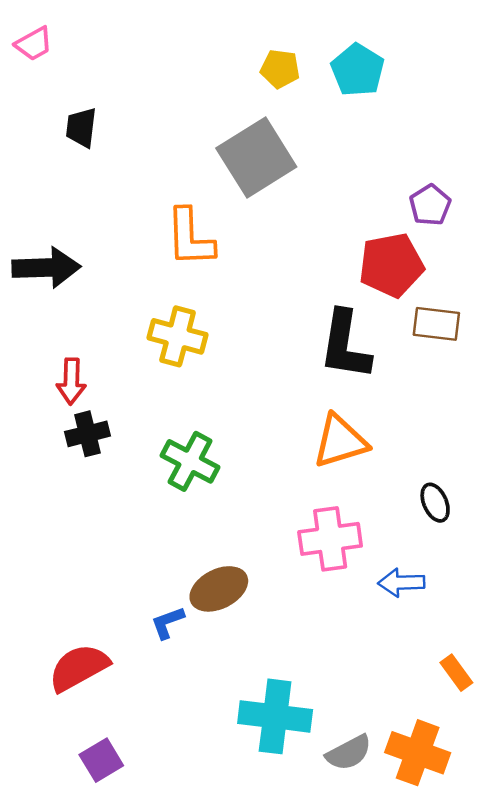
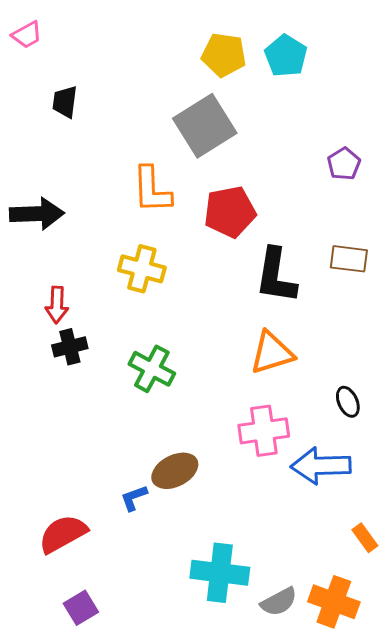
yellow pentagon: (280, 69) -> (224, 55), size x1.4
red pentagon: (391, 265) -> (230, 212), moved
blue arrow: (401, 583) -> (321, 466), size x1.6

